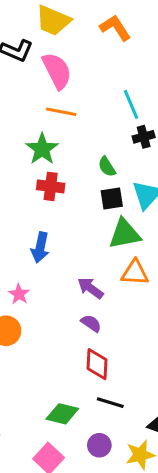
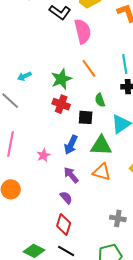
orange line: (61, 112) -> (89, 68), moved, turned 30
black square: (112, 198) -> (86, 117), moved
blue arrow: (40, 247) -> (71, 145), moved
pink star: (19, 294) -> (43, 155), moved

